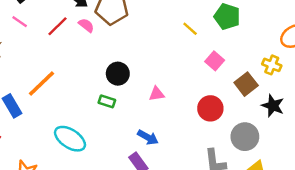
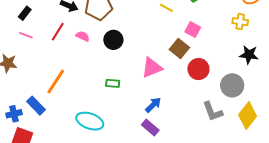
pink semicircle: (86, 25) -> (83, 36), moved
black circle: (118, 74) -> (113, 40), moved
brown square: (246, 84) -> (179, 49), moved
pink triangle: (157, 94) -> (152, 68), size x1.6
blue arrow: (148, 137) -> (153, 105), turned -60

